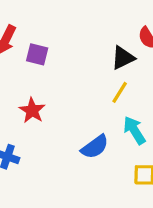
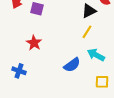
cyan arrow: (134, 130) -> (96, 55), turned -30

